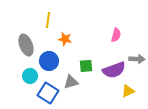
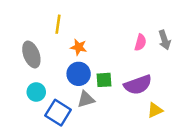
gray arrow: (137, 59) -> (165, 40), moved, turned 70
blue circle: (49, 61) -> (79, 74), moved

